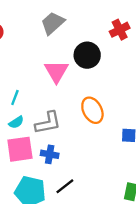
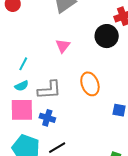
black circle: (87, 55) -> (107, 36), moved
pink triangle: (56, 72) -> (63, 46), size x0.7

